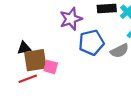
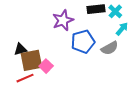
pink square: (51, 67) -> (46, 66), turned 32

